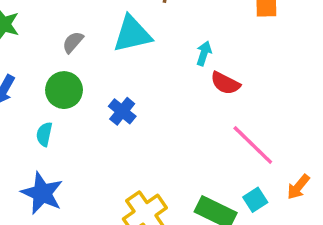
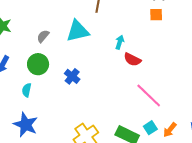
orange arrow: (298, 187) -> (170, 130), moved

